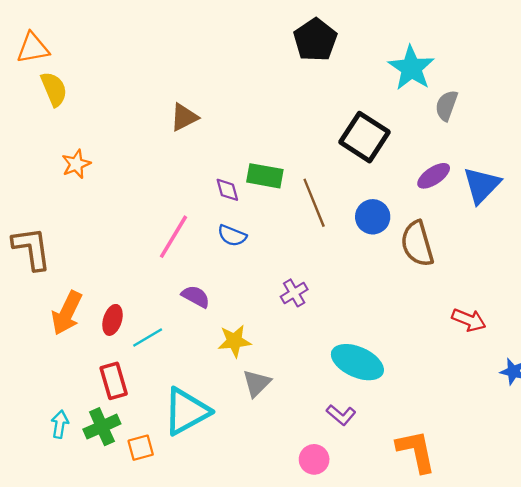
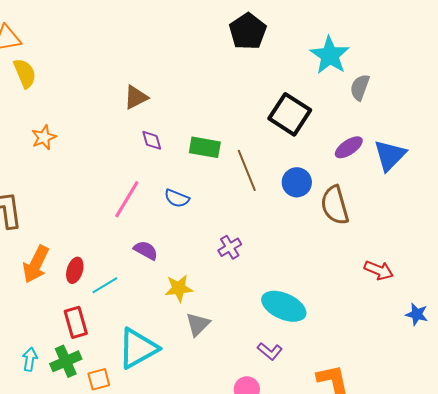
purple diamond: (227, 190) -> (152, 140), moved

